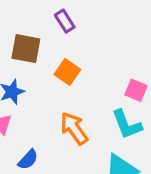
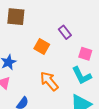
purple rectangle: (65, 21) -> (65, 32), moved
brown square: (26, 49) -> (16, 17), moved

